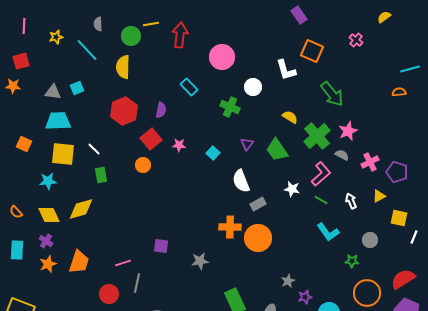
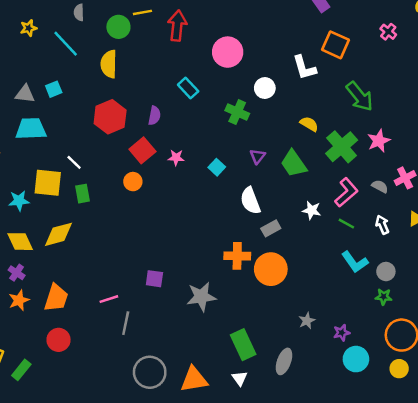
yellow square: (63, 154) -> (48, 183), moved
gray semicircle: (342, 155) -> (380, 186), moved
gray circle: (370, 240) -> (386, 272), moved
gray star: (200, 261) -> (201, 297), size x1.4
red circle: (109, 294) -> (59, 340), moved
purple star: (305, 297) -> (342, 333), moved

